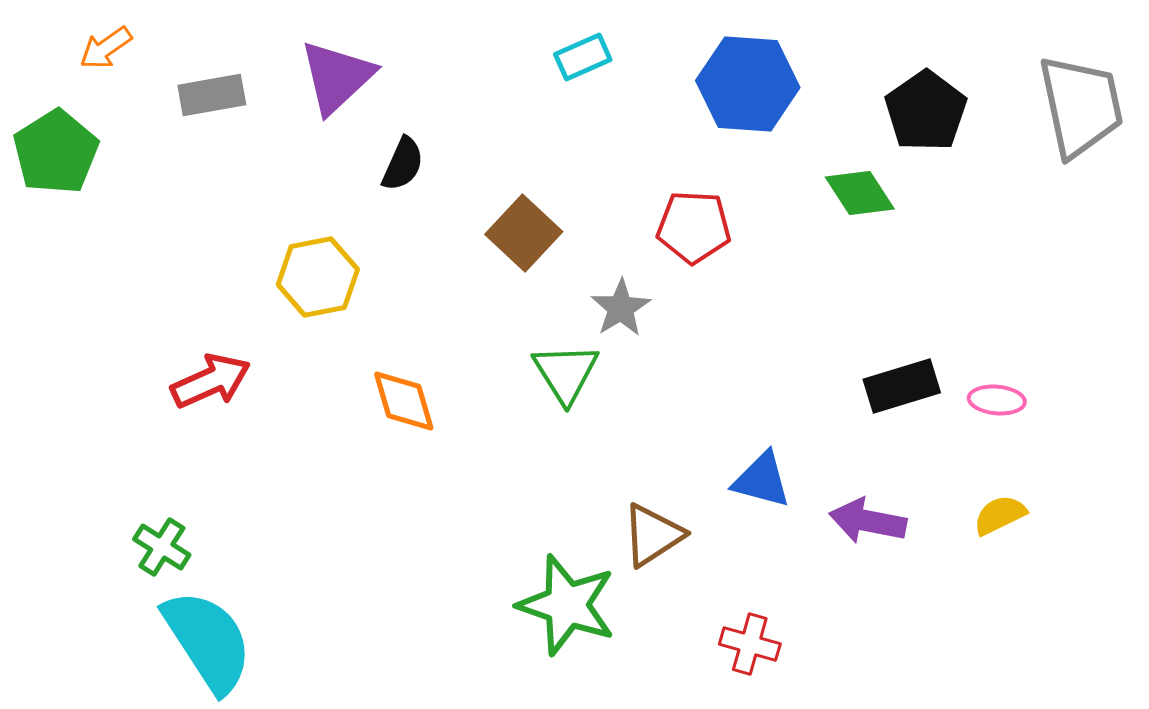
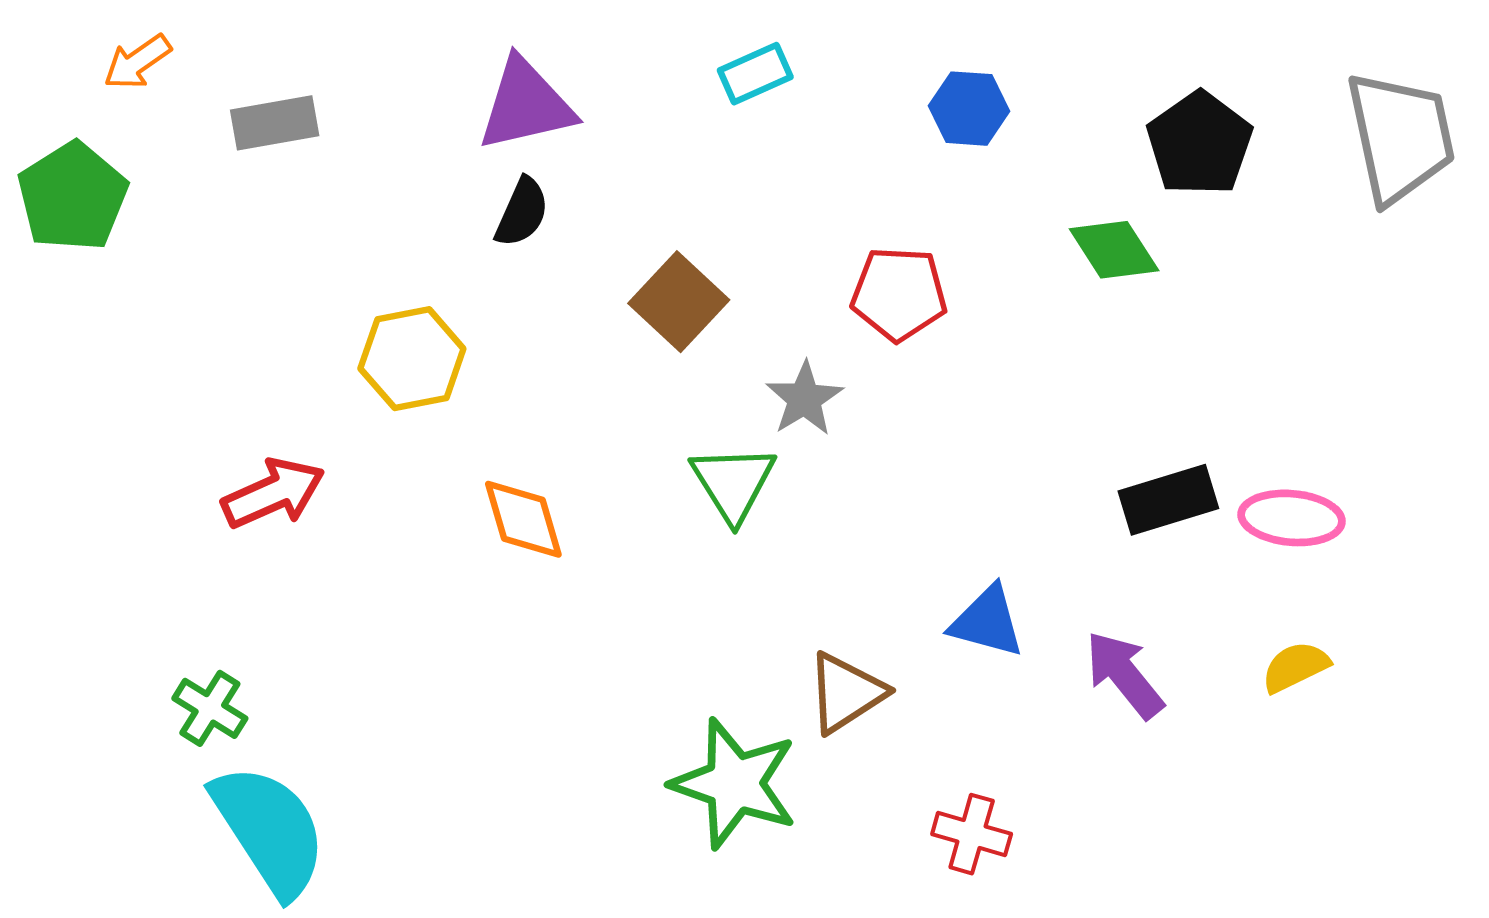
purple triangle: (337, 77) -> (526, 105), moved, turned 30
blue hexagon: (748, 84) -> (969, 109), size x0.6
pink ellipse: (997, 400) -> (1292, 518), size x1.4
purple arrow: (868, 521) -> (1124, 675), turned 40

